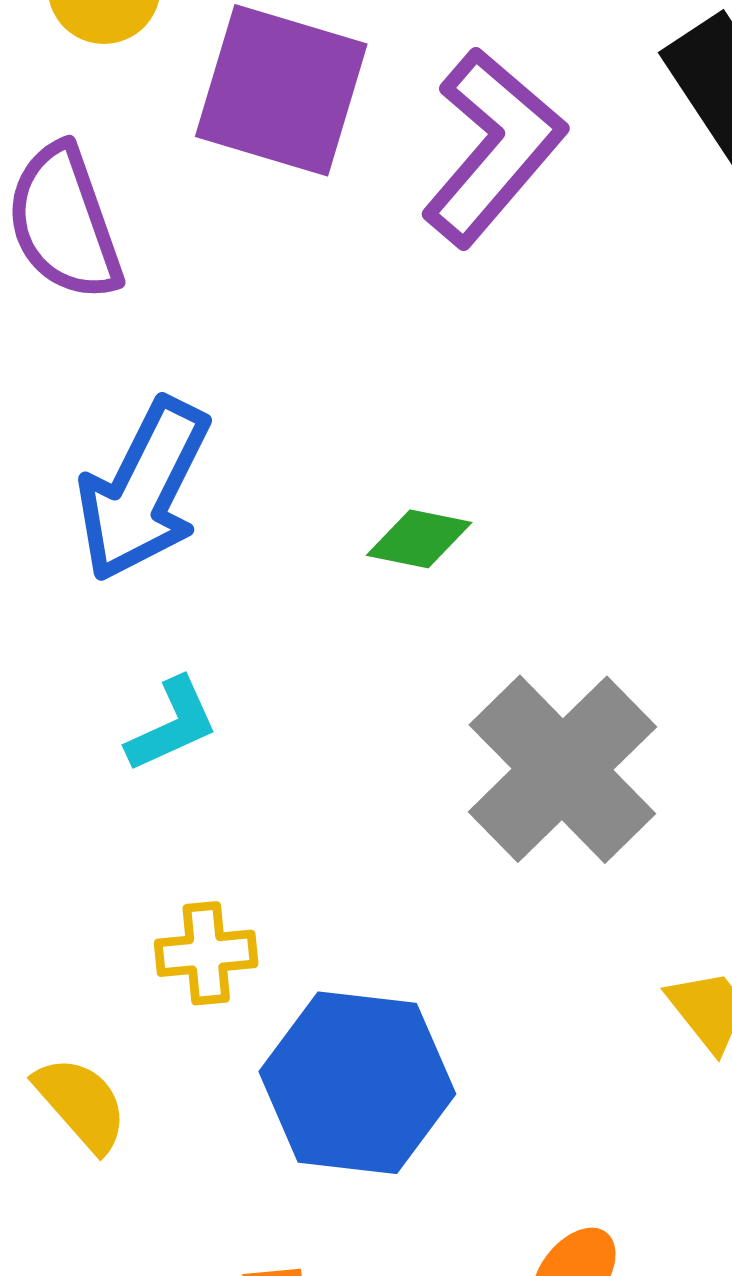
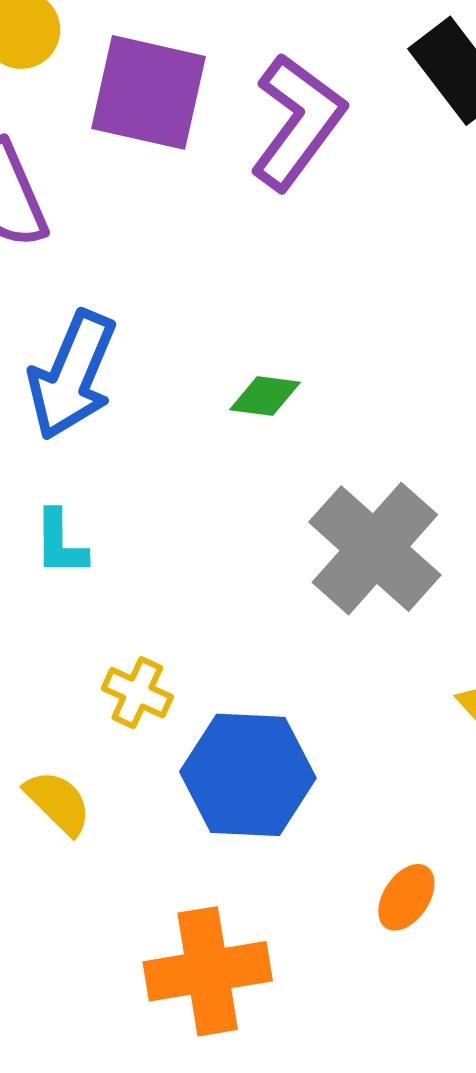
cyan L-shape: (172, 725) -> (60, 543), moved, turned 118
yellow cross: (206, 953) -> (137, 693), turned 34

